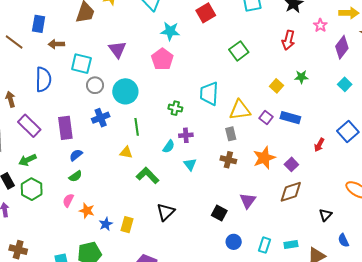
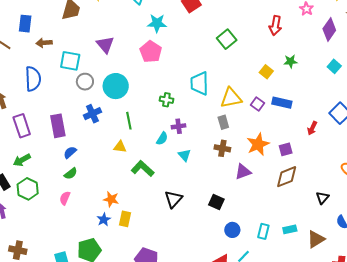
purple rectangle: (29, 126) -> (22, 126), turned 30
purple square: (291, 164) -> (286, 149), turned 32
purple triangle: (248, 201) -> (243, 172), moved, turned 36
orange star: (87, 211) -> (111, 199), moved
black triangle: (166, 212) -> (173, 199), moved

